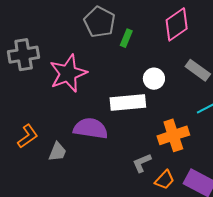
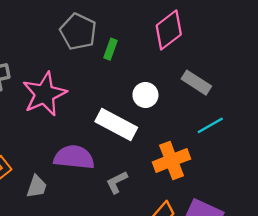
white rectangle: (128, 103) -> (116, 125), turned 36
gray L-shape: (142, 163) -> (117, 182), moved

